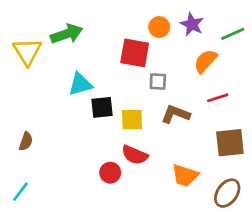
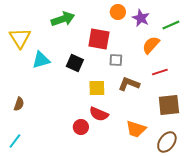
orange circle: (159, 27) -> (118, 12), moved
green arrow: (67, 34) -> (63, 19), moved
cyan triangle: (80, 84) -> (41, 60), moved
black square: (102, 107) -> (75, 63), moved, turned 30

